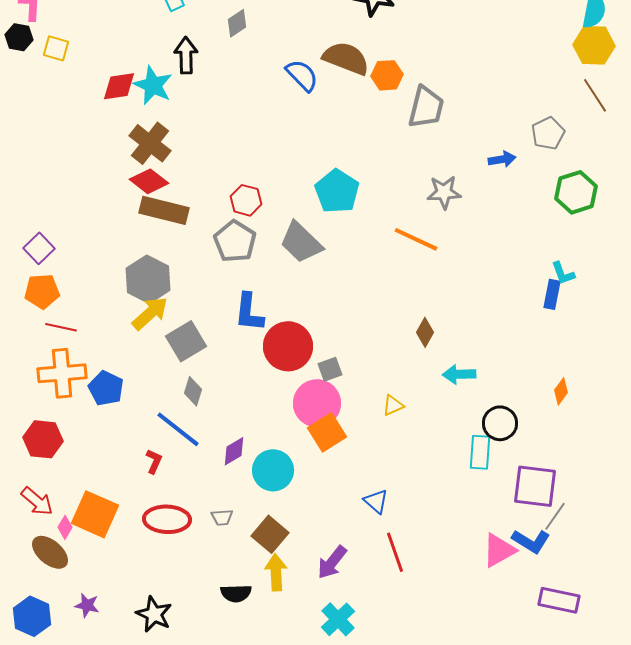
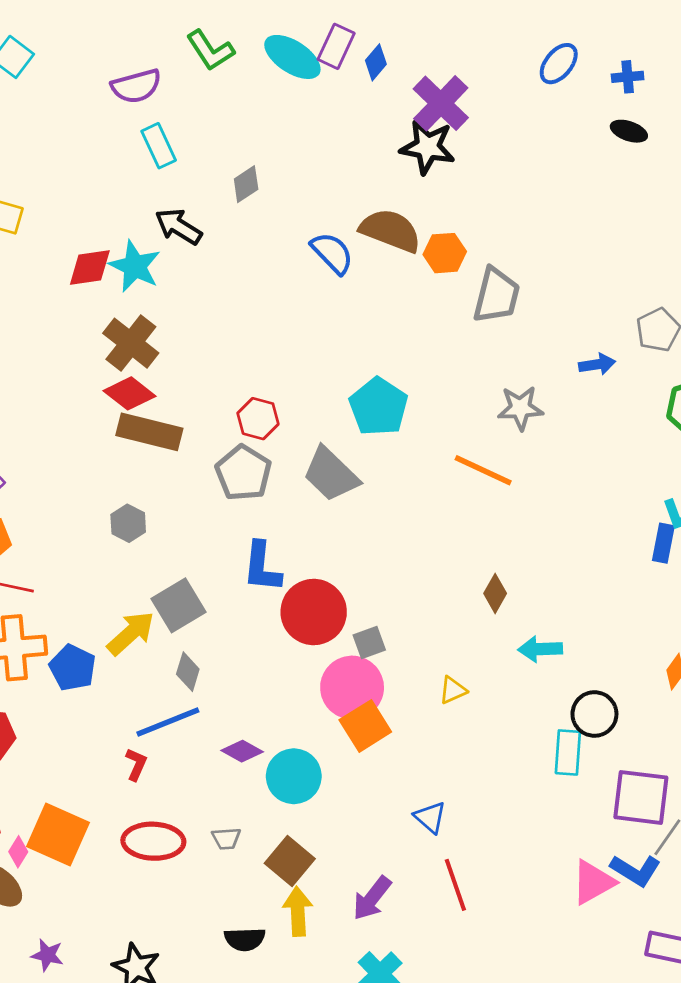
black arrow: (186, 55) -> (179, 227), turned -57
gray hexagon: (148, 279) -> (128, 523), size x0.6
yellow arrow: (150, 313) -> (131, 633), moved
blue line: (178, 429) -> (168, 722), turned -60
purple diamond: (234, 451) -> (242, 751), turned 60

